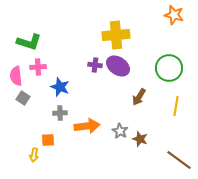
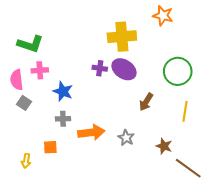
orange star: (174, 15) -> (163, 16), moved
brown star: (140, 139) -> (164, 146), moved
yellow arrow: (34, 155) -> (26, 161), moved

